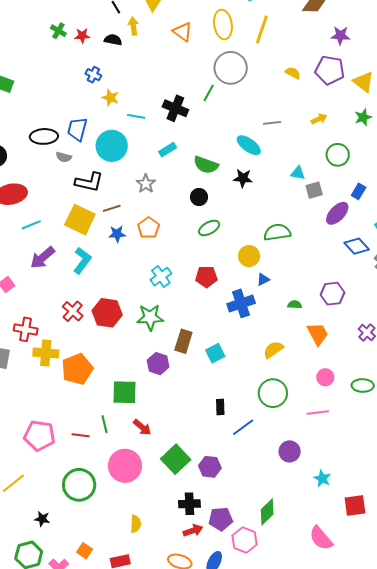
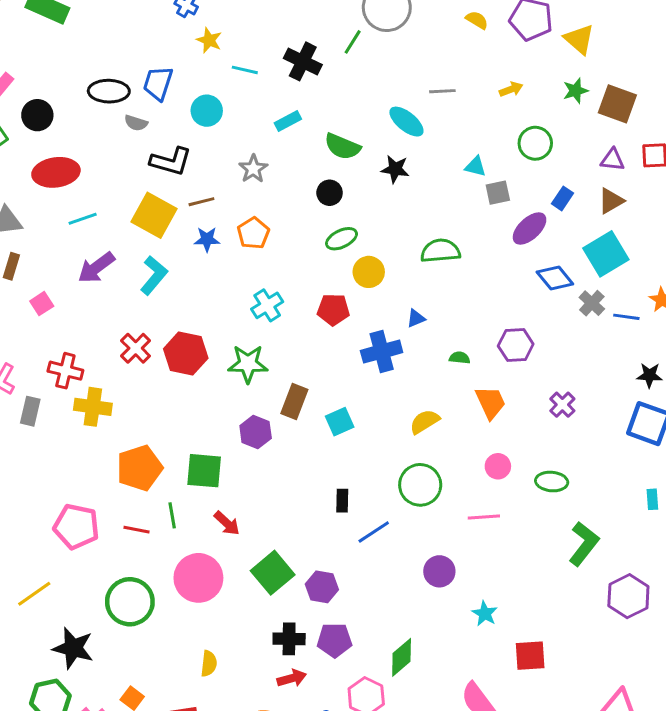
cyan circle: (112, 146) -> (207, 111), size x0.7
yellow circle: (249, 256) -> (369, 272), moved
orange pentagon: (77, 369) -> (140, 468), moved
black star: (42, 519) -> (73, 648), size x1.8
purple pentagon: (221, 519) -> (334, 640), moved

